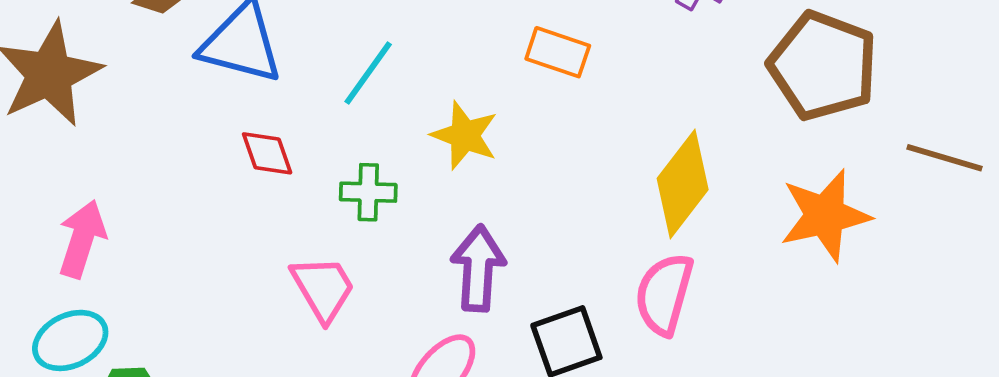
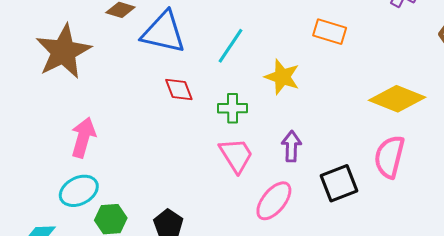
yellow diamond: (683, 184) -> (397, 99), turned 76
purple arrow: (478, 268) -> (291, 146), size x0.7
pink trapezoid: (323, 288) -> (236, 155), moved

